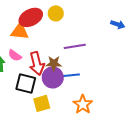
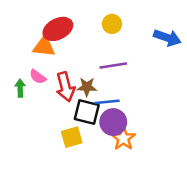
yellow circle: (56, 13) -> (112, 24), moved
blue arrow: (118, 24) -> (167, 38), size x1.5
purple circle: (53, 77) -> (113, 122), moved
black square: (26, 83) -> (87, 112), moved

